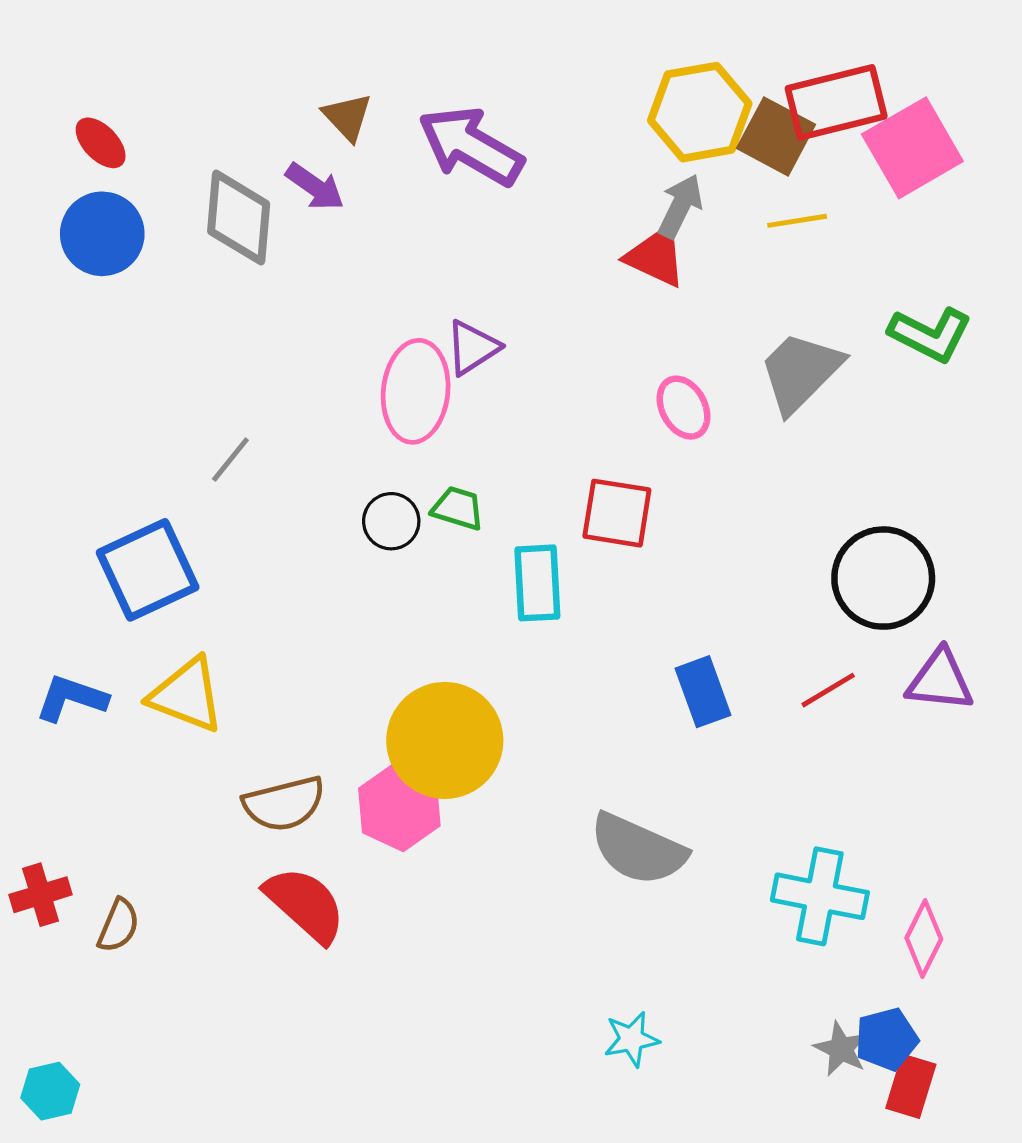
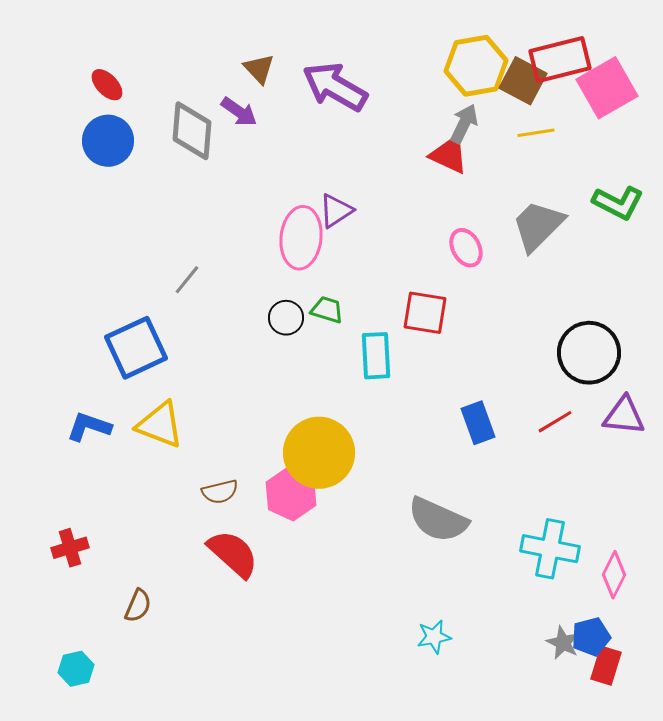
brown semicircle: (284, 804) -> (220, 492), size x0.7
brown semicircle: (118, 926) -> (138, 606), moved

